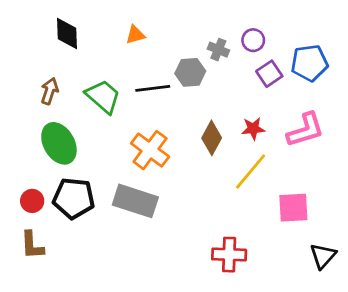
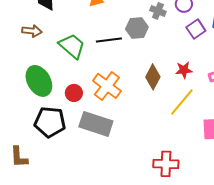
brown arrow: (50, 91) -> (32, 31), moved, turned 78
red circle: (32, 201) -> (74, 93), moved

